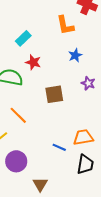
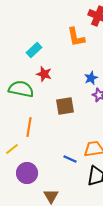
blue star: (75, 55) -> (91, 78), moved
orange line: (18, 115) -> (29, 127), turned 54

